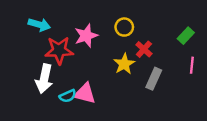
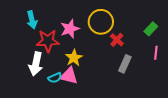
cyan arrow: (39, 25) -> (32, 20), turned 60
yellow circle: (124, 27) -> (101, 22), size x1.6
yellow star: (124, 64) -> (74, 58), moved

